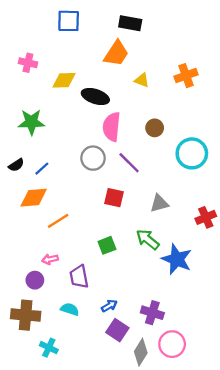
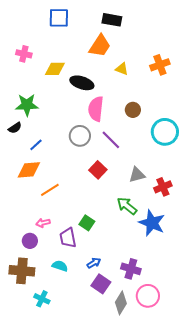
black semicircle: (16, 165) -> (15, 128), moved
red square: (114, 198) -> (98, 170), turned 30
red cross: (206, 217) -> (163, 187), moved
green square: (107, 245) -> (87, 223), moved, turned -35

